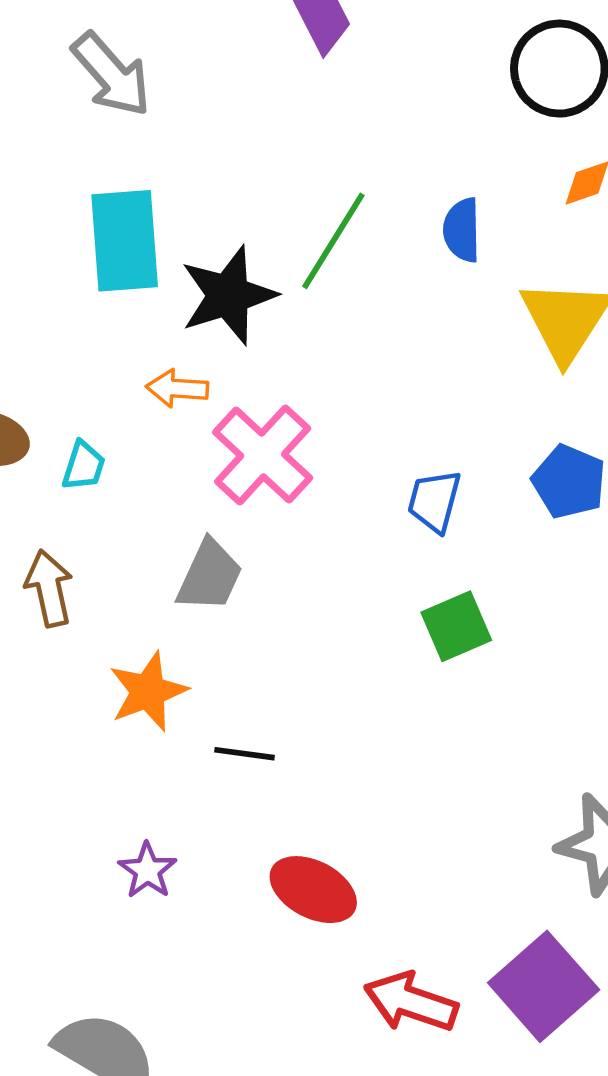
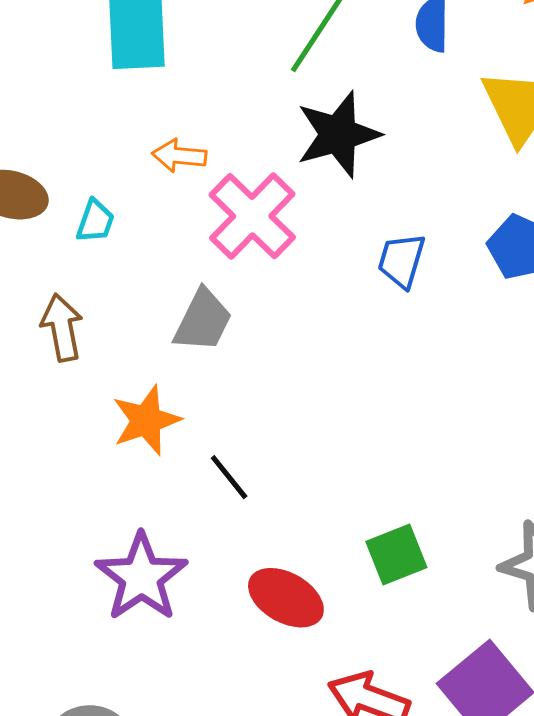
black star: (228, 295) -> (338, 134), moved
green square: (456, 626) -> (396, 554), moved
black line: (244, 754) -> (229, 477), turned 42
purple star: (147, 871) -> (141, 577), size x1.8

